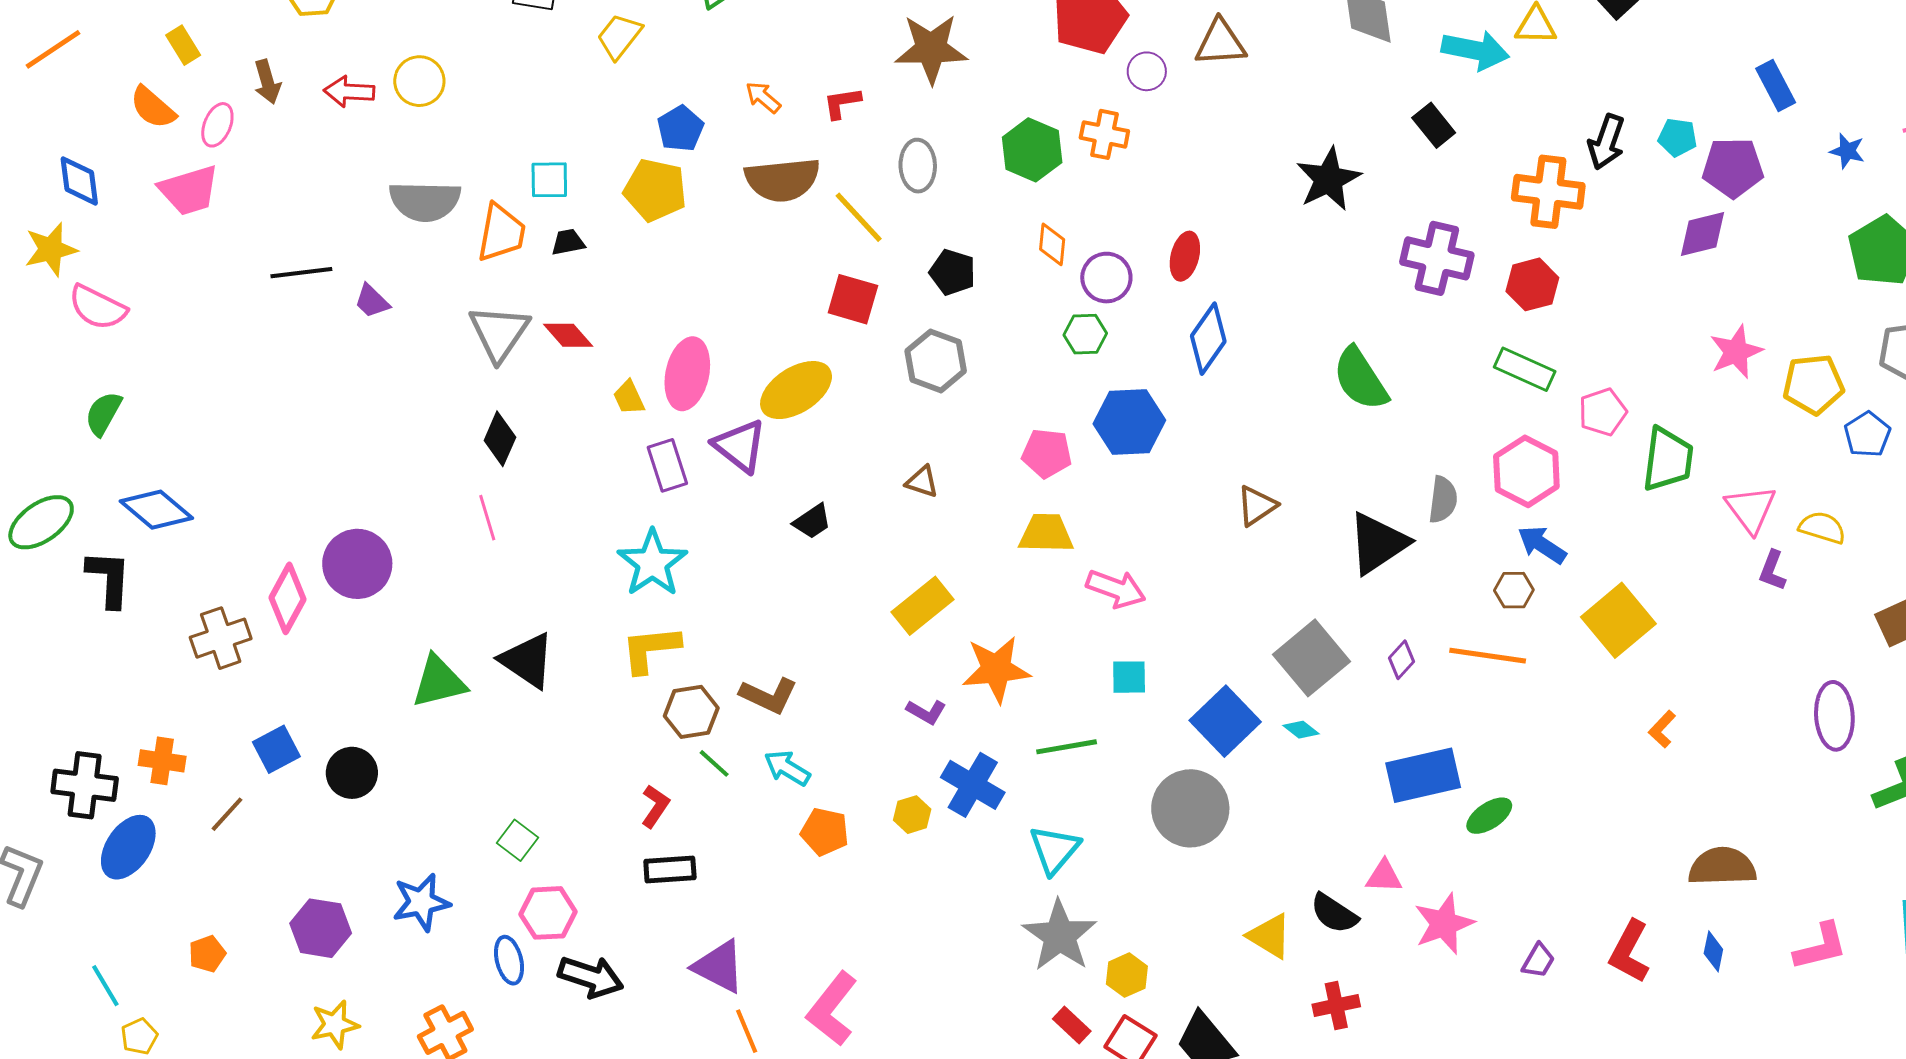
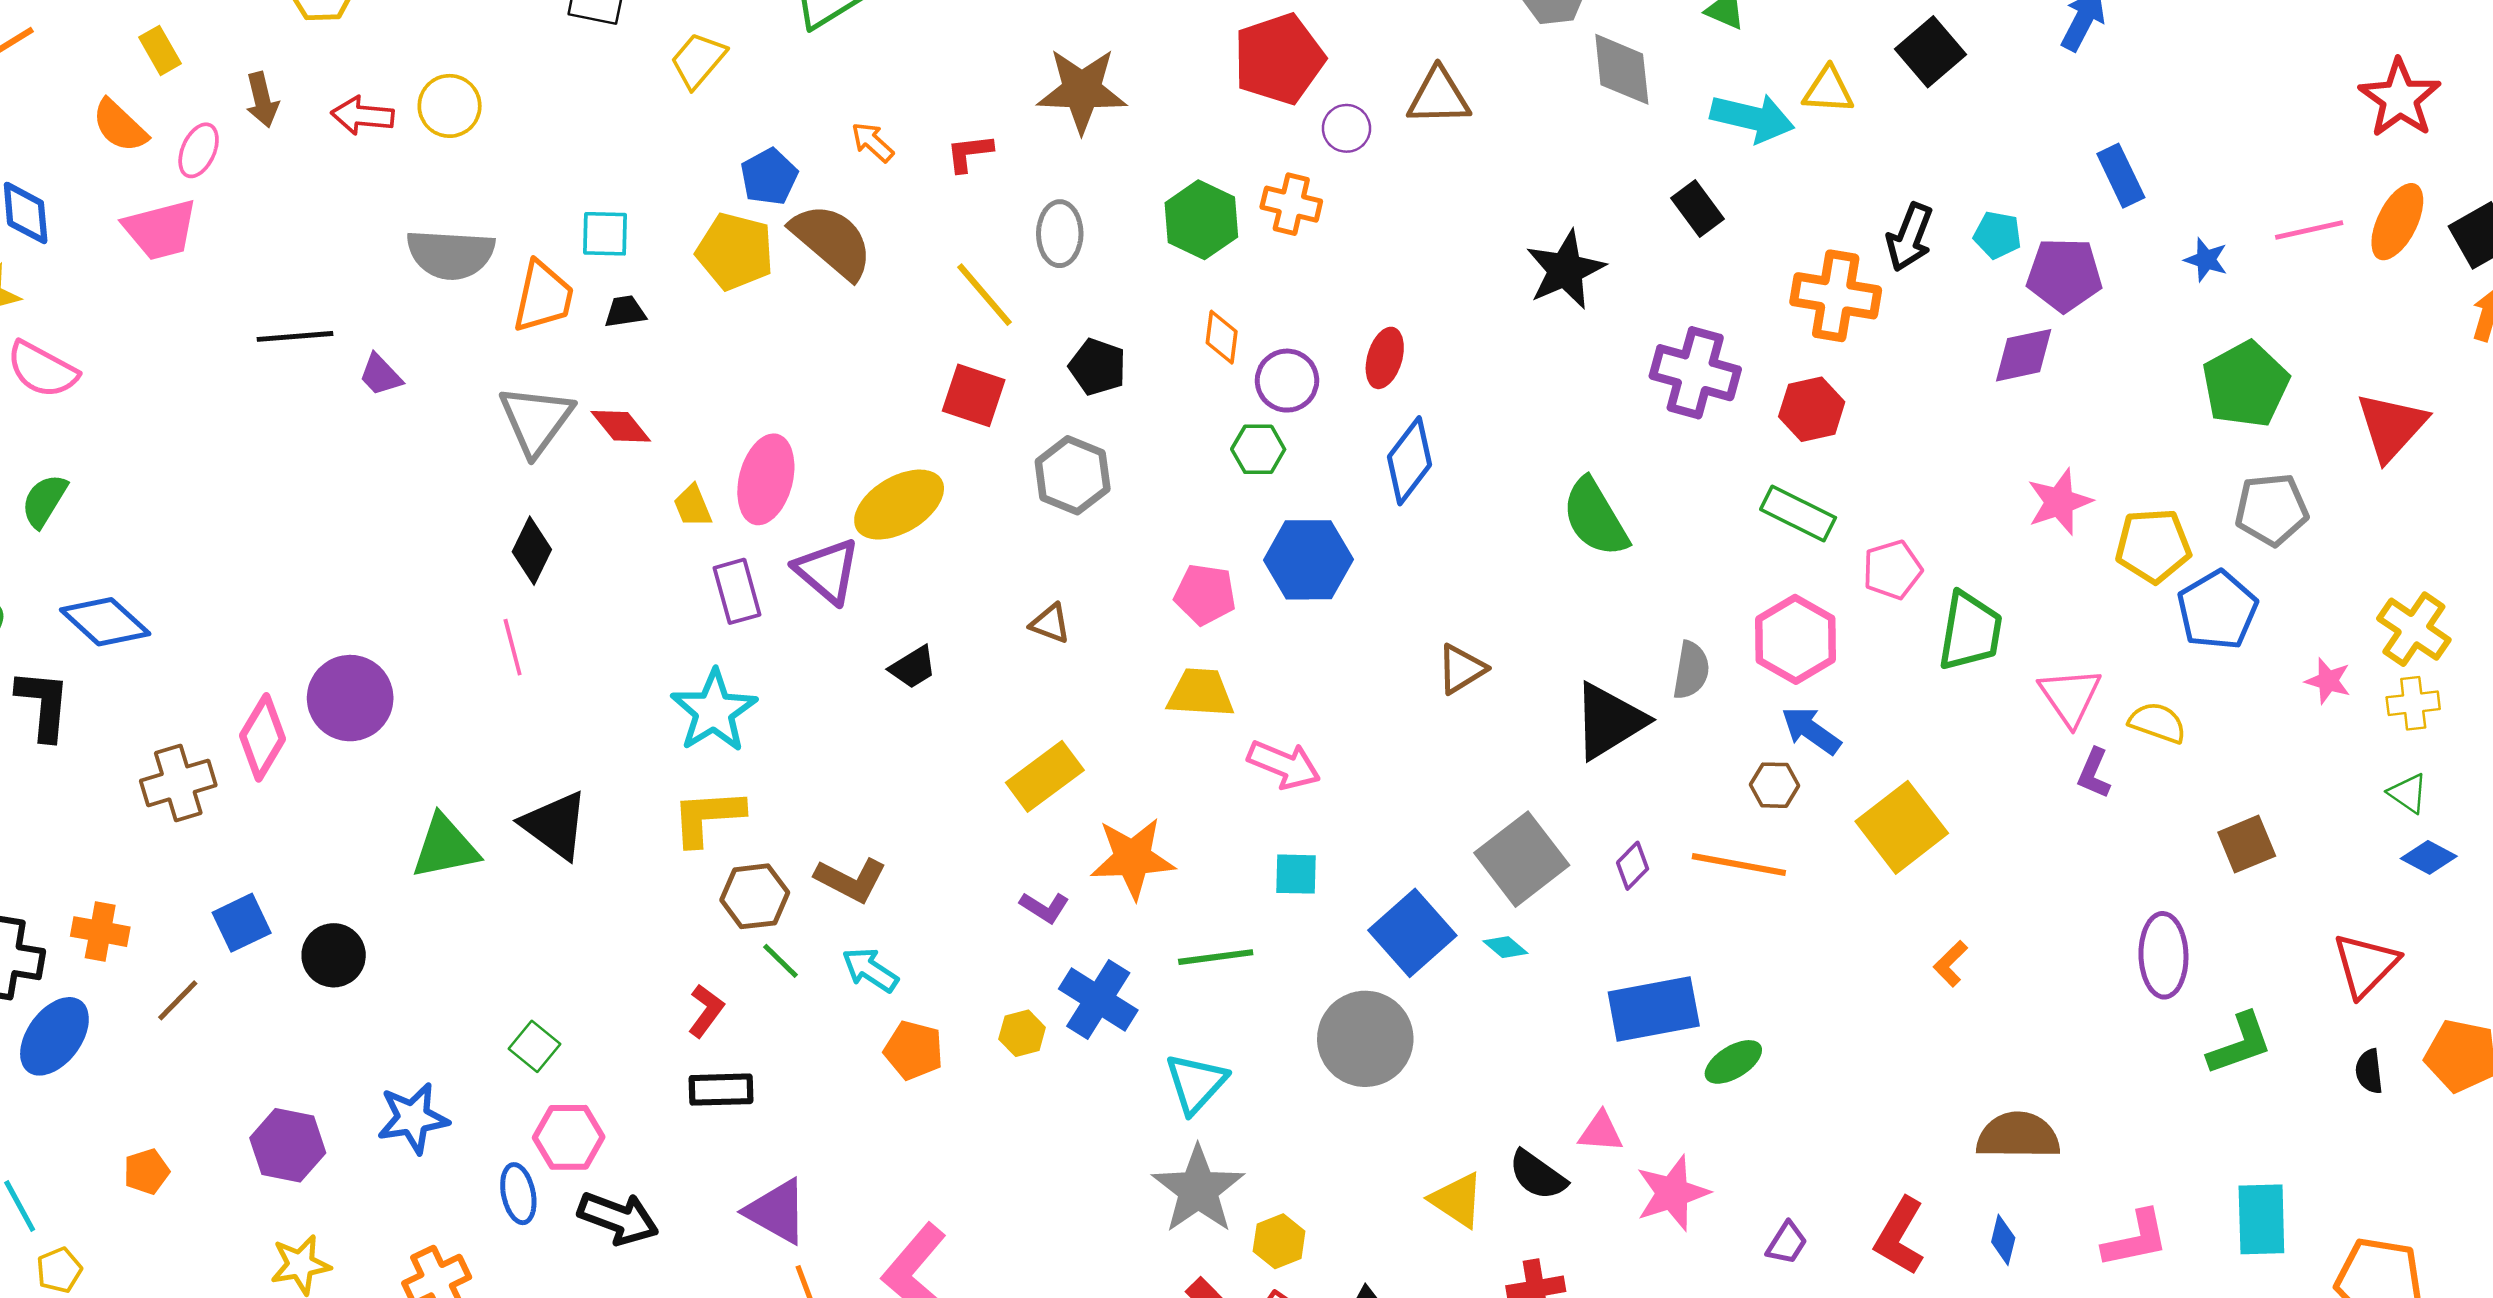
brown semicircle: (782, 180) -> (832, 241), moved, turned -136
blue pentagon: (1867, 434) -> (2217, 610), size x1.4

